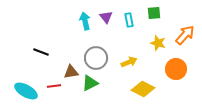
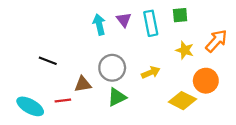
cyan rectangle: (129, 20) -> (151, 23), size x1.5
green triangle: (90, 83) -> (117, 97), moved
yellow diamond: (143, 89) -> (182, 101), moved

